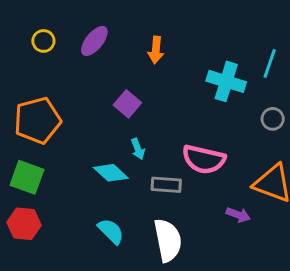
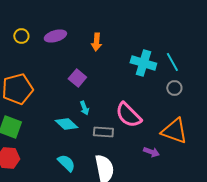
purple ellipse: (94, 41) -> (55, 36), turned 35
cyan line: (270, 63) -> (172, 62), moved, turned -48
pink semicircle: (204, 159) -> (128, 115), turned 32

